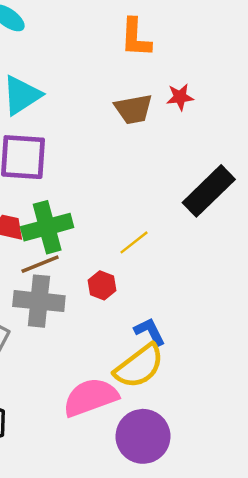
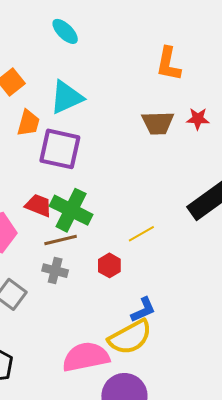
green cross: (47, 227) -> (71, 210), turned 33
gray cross: (39, 301) -> (55, 271), size x0.6
blue L-shape: (150, 332) -> (143, 310), turned 84

